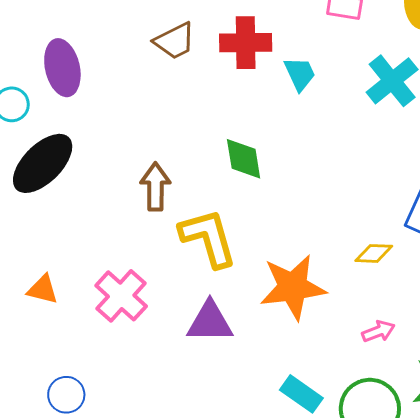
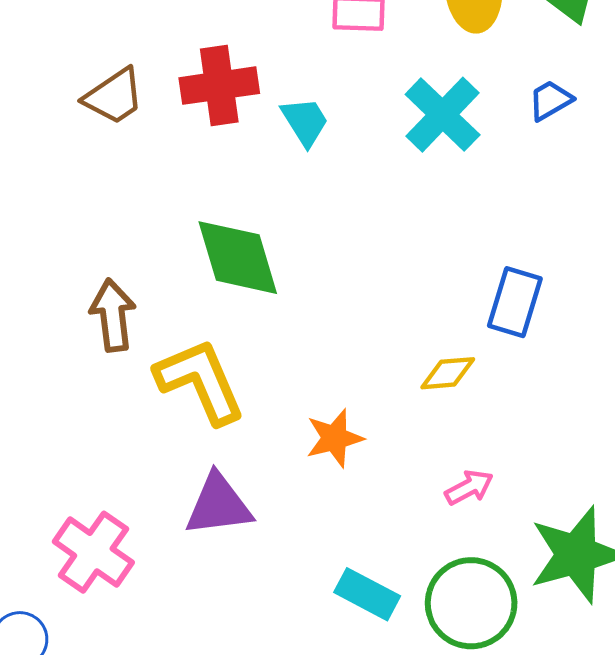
green diamond: (244, 159) -> (238, 258), size x1.4
orange star: (293, 287) -> (335, 438), size x0.6
pink cross: (121, 296) -> (93, 552), moved

